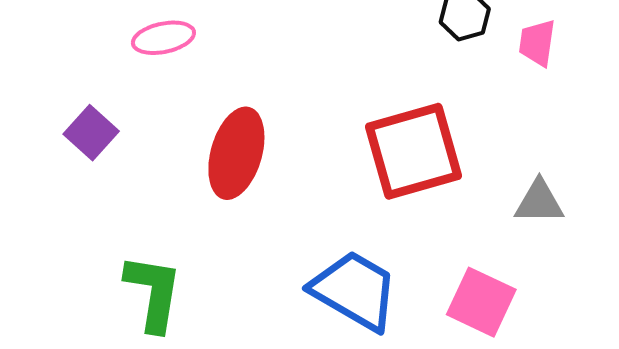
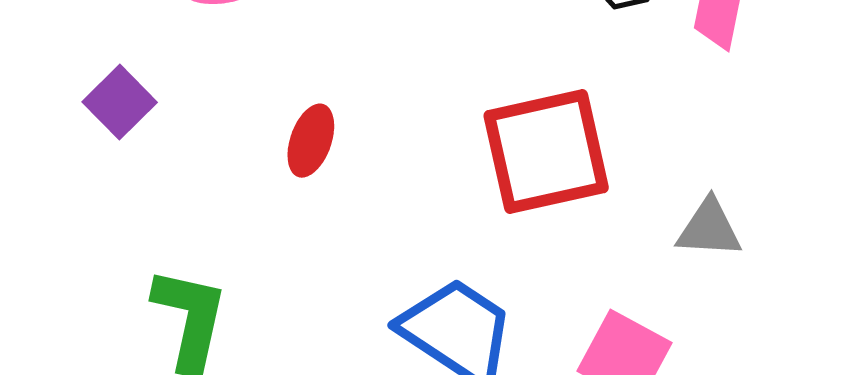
red ellipse: (236, 153) -> (311, 141), size x0.6

